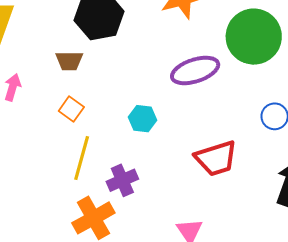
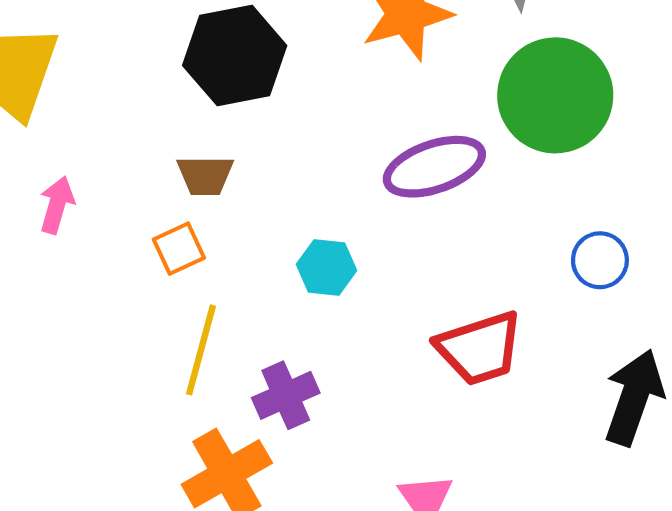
brown trapezoid: (69, 61) -> (205, 175), moved
orange square: (71, 109) -> (179, 249), turned 30

